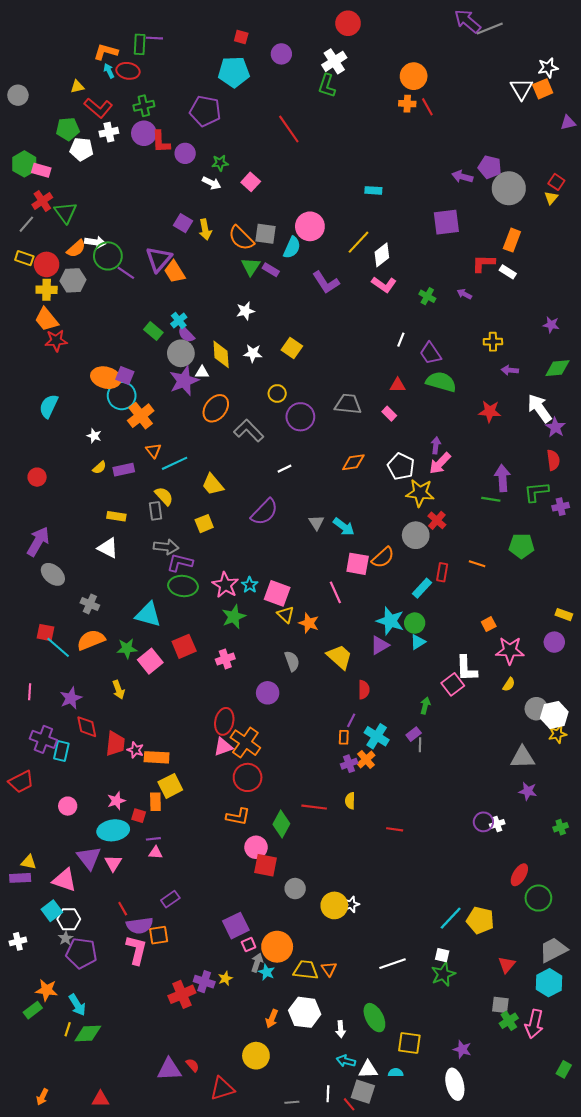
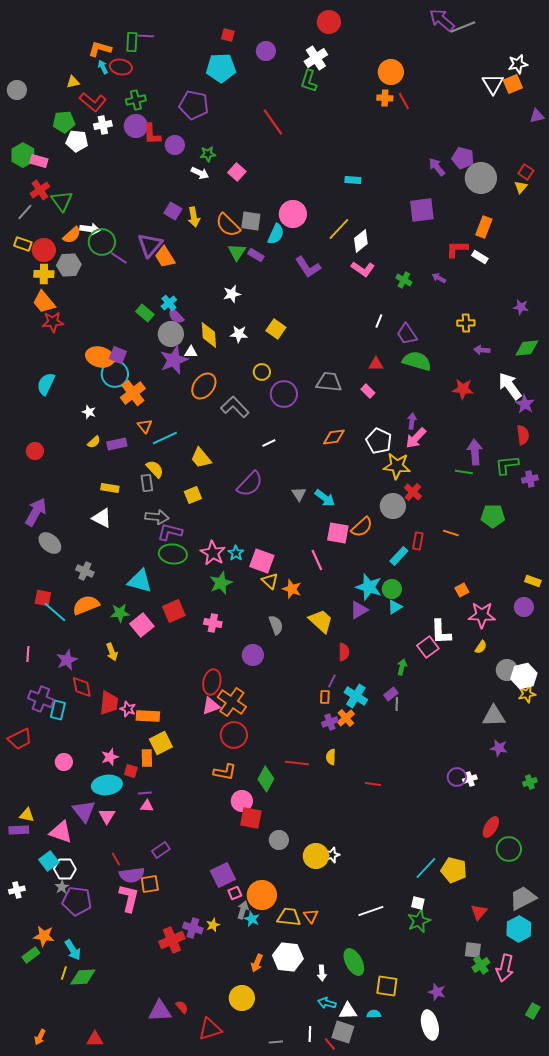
purple arrow: (462, 177) -> (437, 167), turned 36
pink cross: (225, 659) -> (213, 623), turned 30

